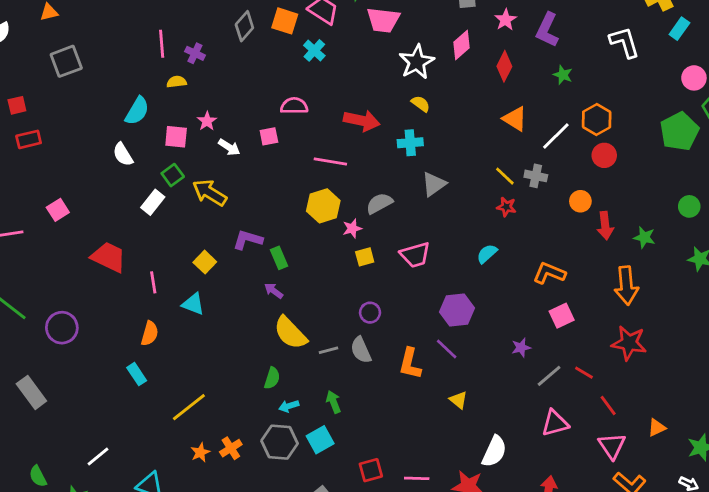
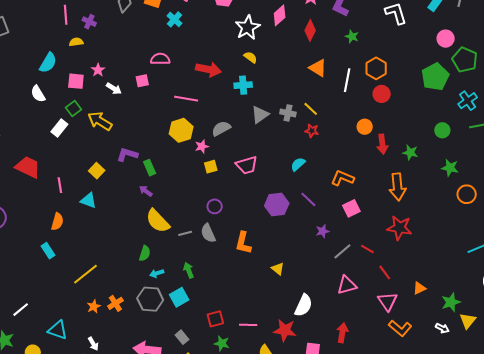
white line: (556, 136) -> (347, 80), turned -35
gray cross: (536, 176) -> (288, 113), moved
purple line: (447, 349) -> (308, 199), moved

